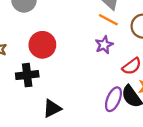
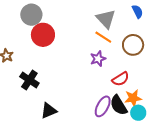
red circle: (42, 45) -> (43, 35), moved
black cross: (27, 75) -> (29, 80), turned 36

